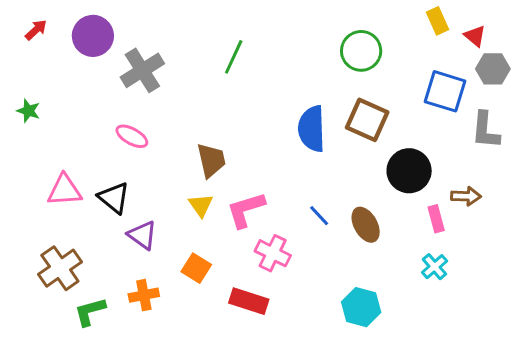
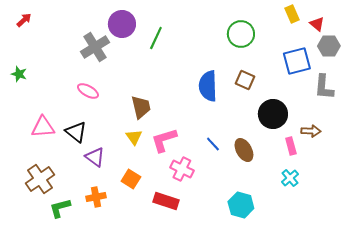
purple circle: (93, 36) -> (122, 24), moved
blue square: (445, 91) -> (297, 61), turned -32
brown square: (367, 120) -> (245, 80), size x0.7

